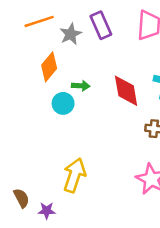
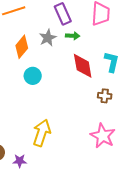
gray star: (71, 34) -> (48, 38), moved
green arrow: (81, 86) -> (73, 36), moved

